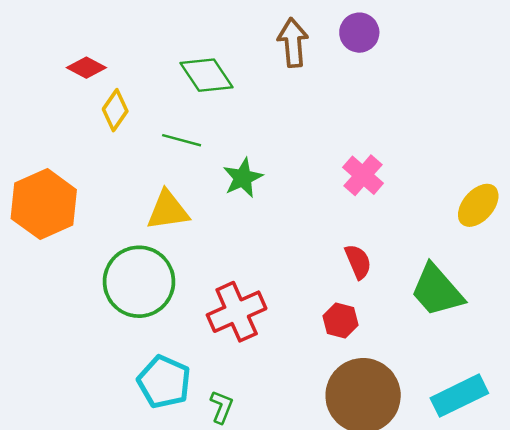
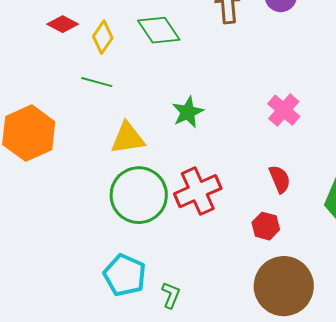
yellow diamond: (115, 110) -> (103, 37), moved
green line: (182, 140) -> (97, 82), moved
green circle: (139, 282) -> (139, 195), moved
red cross: (237, 312) -> (198, 191), moved

